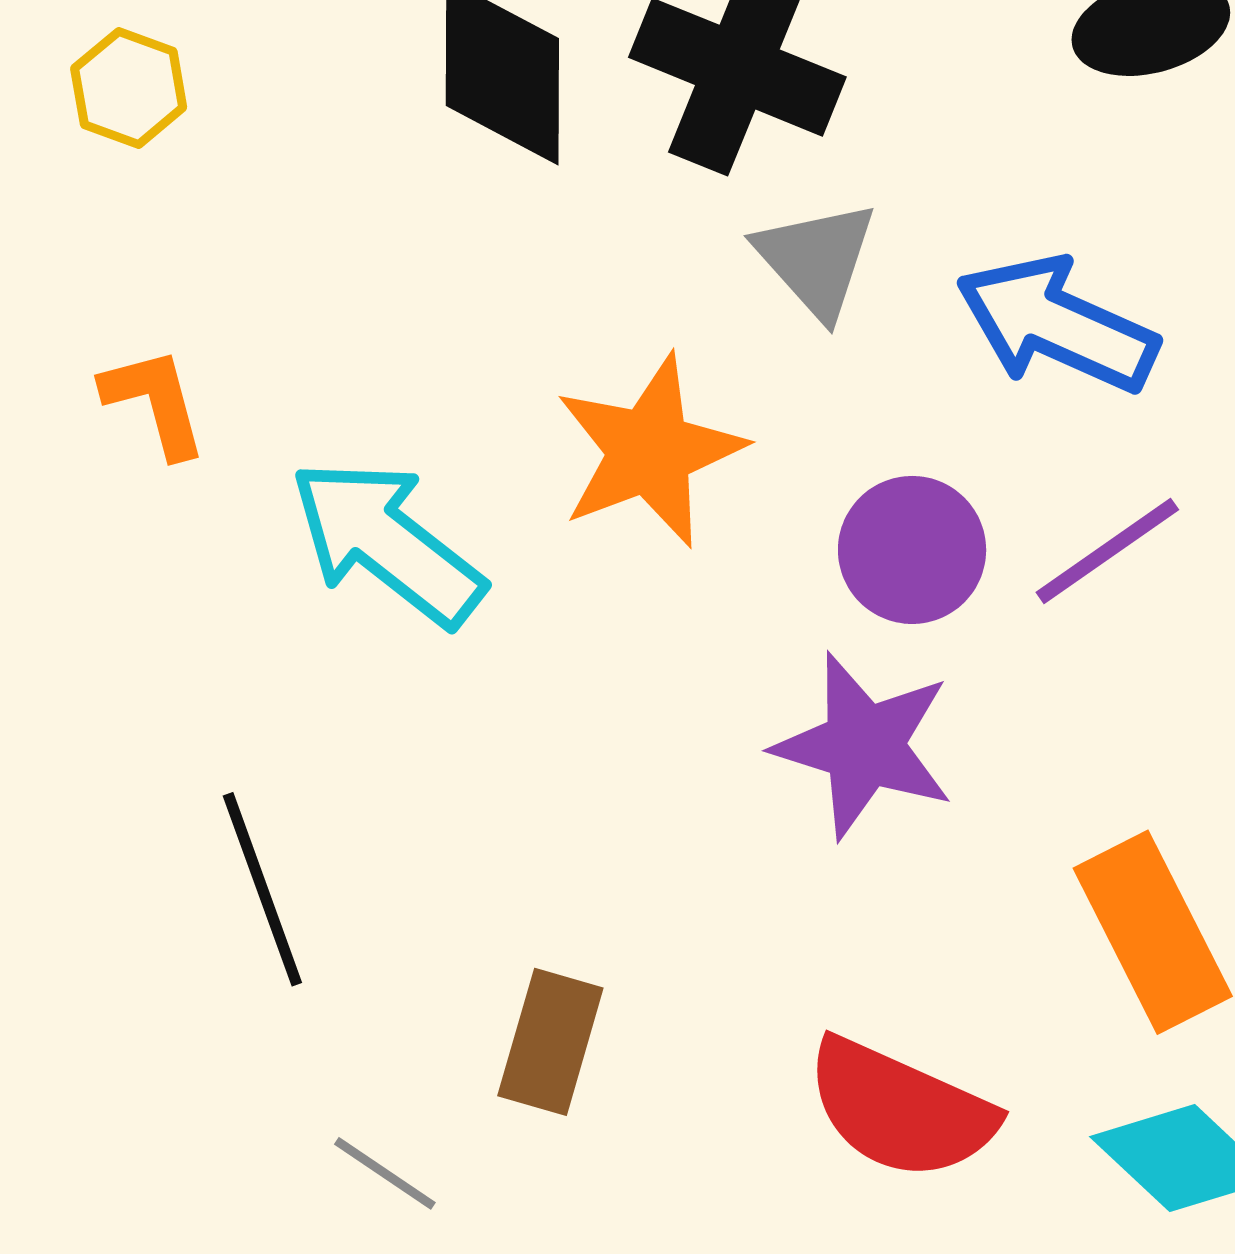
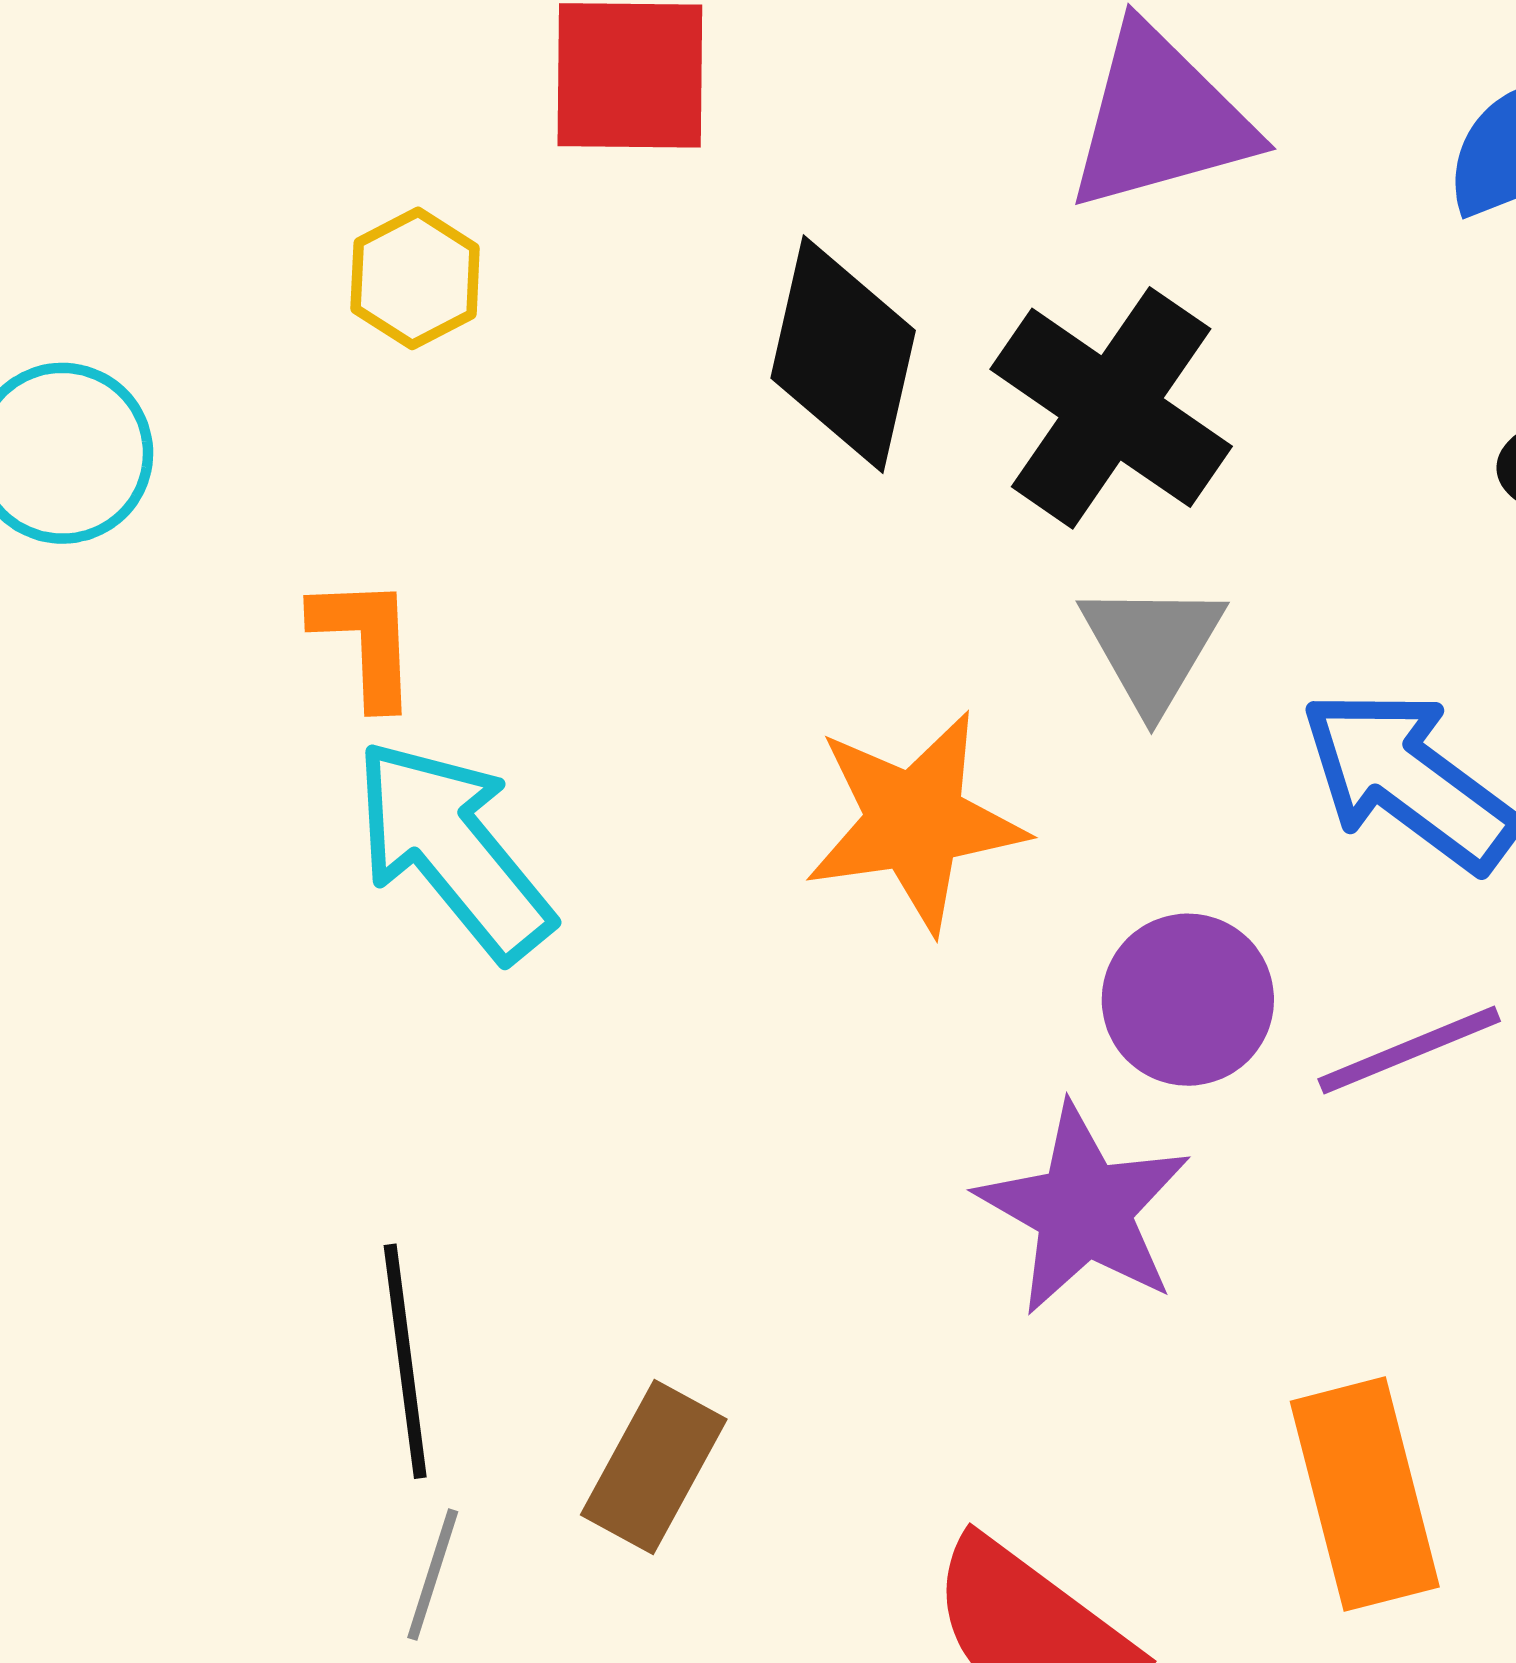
cyan arrow: (387, 542) -> (453, 849), moved
black line: (262, 889) -> (405, 1361), moved
gray line: (385, 1173) -> (433, 1575), turned 61

